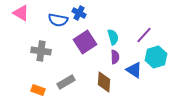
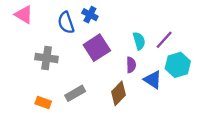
blue semicircle: (58, 20) -> (66, 23), turned 60
cyan semicircle: (113, 37) -> (139, 41), moved
brown diamond: (104, 82) -> (118, 93), turned 40

